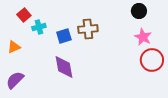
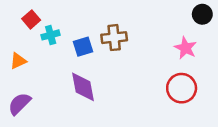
black circle: (139, 11) -> (202, 14), moved
red circle: (152, 60) -> (182, 88), moved

